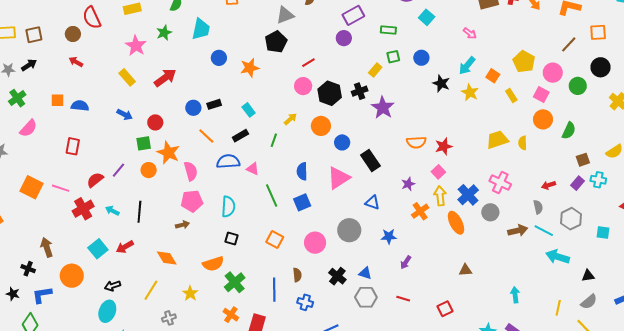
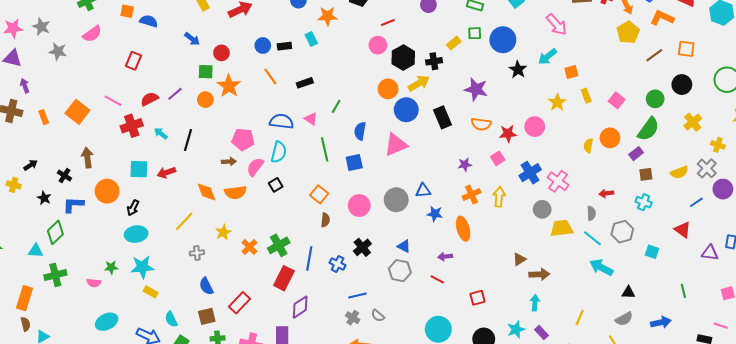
pink arrow: (470, 33) -> (557, 25), size x1.6
blue circle: (421, 58) -> (503, 40), size x1.6
yellow pentagon: (524, 62) -> (628, 32), moved
pink circle: (553, 73) -> (535, 127), moved
orange square: (493, 76) -> (571, 72), turned 32
yellow star: (470, 92) -> (557, 102), moved
purple star: (383, 108) -> (476, 89), moved, turned -30
cyan rectangle: (249, 110) -> (311, 39), moved
yellow arrow: (290, 119) -> (419, 83), moved, size x1.5
orange circle: (543, 119) -> (610, 138), moved
green semicircle: (569, 131) -> (648, 129), moved, size x1.4
green line: (274, 140) -> (336, 106), moved
yellow trapezoid: (497, 140) -> (562, 228), moved
blue circle: (342, 142) -> (406, 110), size x1.5
blue semicircle: (228, 161) -> (281, 121), moved
black rectangle: (370, 161) -> (443, 117), moved
pink semicircle: (191, 171) -> (255, 167), moved, turned -138
cyan cross: (598, 180) -> (644, 202), moved
purple rectangle: (578, 183) -> (636, 154), moved
orange square: (31, 187) -> (77, 112), moved
blue cross: (468, 195) -> (530, 173), moved
yellow arrow: (440, 196) -> (499, 197), moved
blue triangle: (372, 203) -> (423, 191), moved, turned -35
orange ellipse: (456, 223) -> (463, 229), moved
brown arrow: (518, 230) -> (539, 274), moved
black square: (232, 238) -> (276, 185), turned 32
cyan square: (98, 249) -> (139, 169), turned 30
purple arrow: (406, 262) -> (445, 256), moved, turned 40
orange semicircle: (213, 264) -> (235, 192), moved
brown triangle: (465, 270) -> (519, 259), moved, turned -40
brown semicircle: (297, 275) -> (325, 220), moved
black cross: (337, 276) -> (362, 247), moved
green cross: (235, 282) -> (279, 245), moved
black arrow: (113, 286) -> (133, 208), moved, turned -56
blue line: (274, 290) -> (309, 258), moved
cyan arrow: (515, 295) -> (535, 303), moved
yellow line: (558, 308) -> (580, 318), moved
cyan ellipse: (107, 311) -> (136, 234), turned 50
orange cross: (231, 315) -> (249, 247), moved

